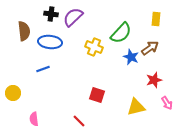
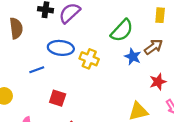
blue ellipse: (50, 42) -> (61, 48), moved
yellow cross: (94, 47) -> (89, 59), moved
red square: (97, 95) -> (58, 98), moved

